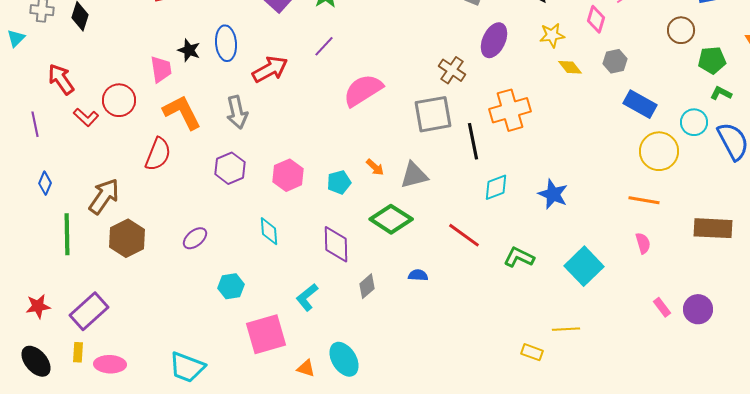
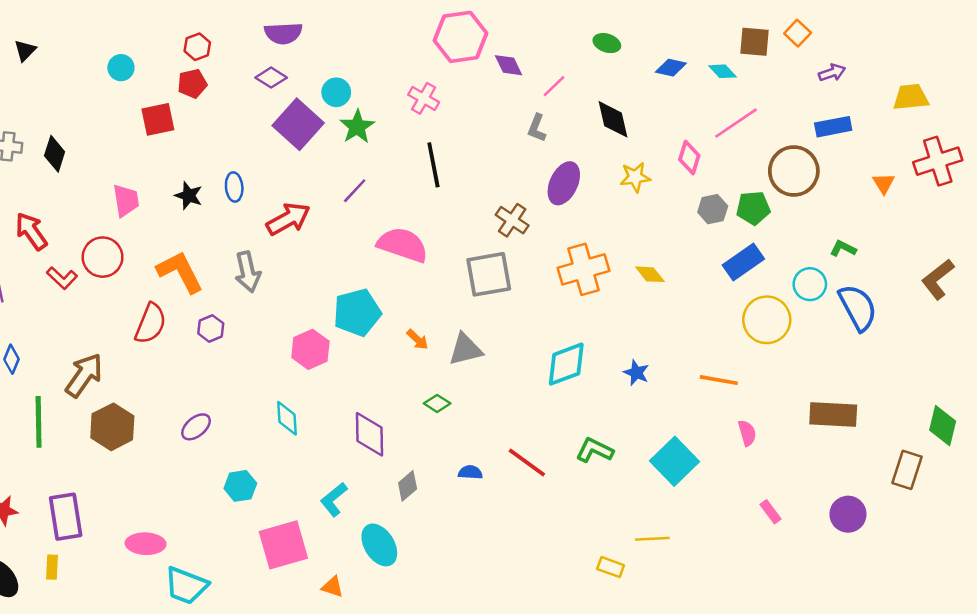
brown circle: (681, 30) -> (794, 171), size x1.5
blue ellipse: (226, 43) -> (234, 187), size x0.7
green pentagon: (712, 60) -> (753, 208), moved
yellow diamond: (570, 67) -> (650, 274), moved
pink trapezoid: (161, 69) -> (126, 201), moved
pink semicircle: (363, 90) -> (403, 245), turned 51
blue rectangle: (640, 104) -> (743, 262), turned -64
black line: (473, 141) -> (433, 165), moved
purple hexagon: (230, 168) -> (211, 328), moved, size x0.7
cyan pentagon: (339, 182) -> (357, 312), moved, size x1.6
cyan diamond: (496, 187) -> (566, 364), size x1.4
blue star: (553, 194) -> (636, 373), size x0.7
orange line: (644, 200) -> (719, 380), moved
green diamond: (391, 219) -> (437, 403), size x0.5
red line: (464, 235) -> (527, 463), moved
purple circle: (698, 309) -> (848, 514), moved
purple rectangle: (89, 311) -> (66, 517), turned -57
cyan ellipse: (344, 359) -> (379, 545), moved
pink ellipse: (110, 364) -> (146, 544), moved

